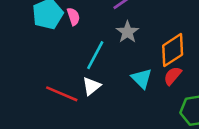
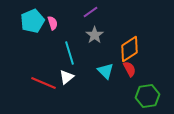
cyan line: (95, 55) -> (70, 53), turned -45
red semicircle: (173, 76) -> (130, 69), turned 112

